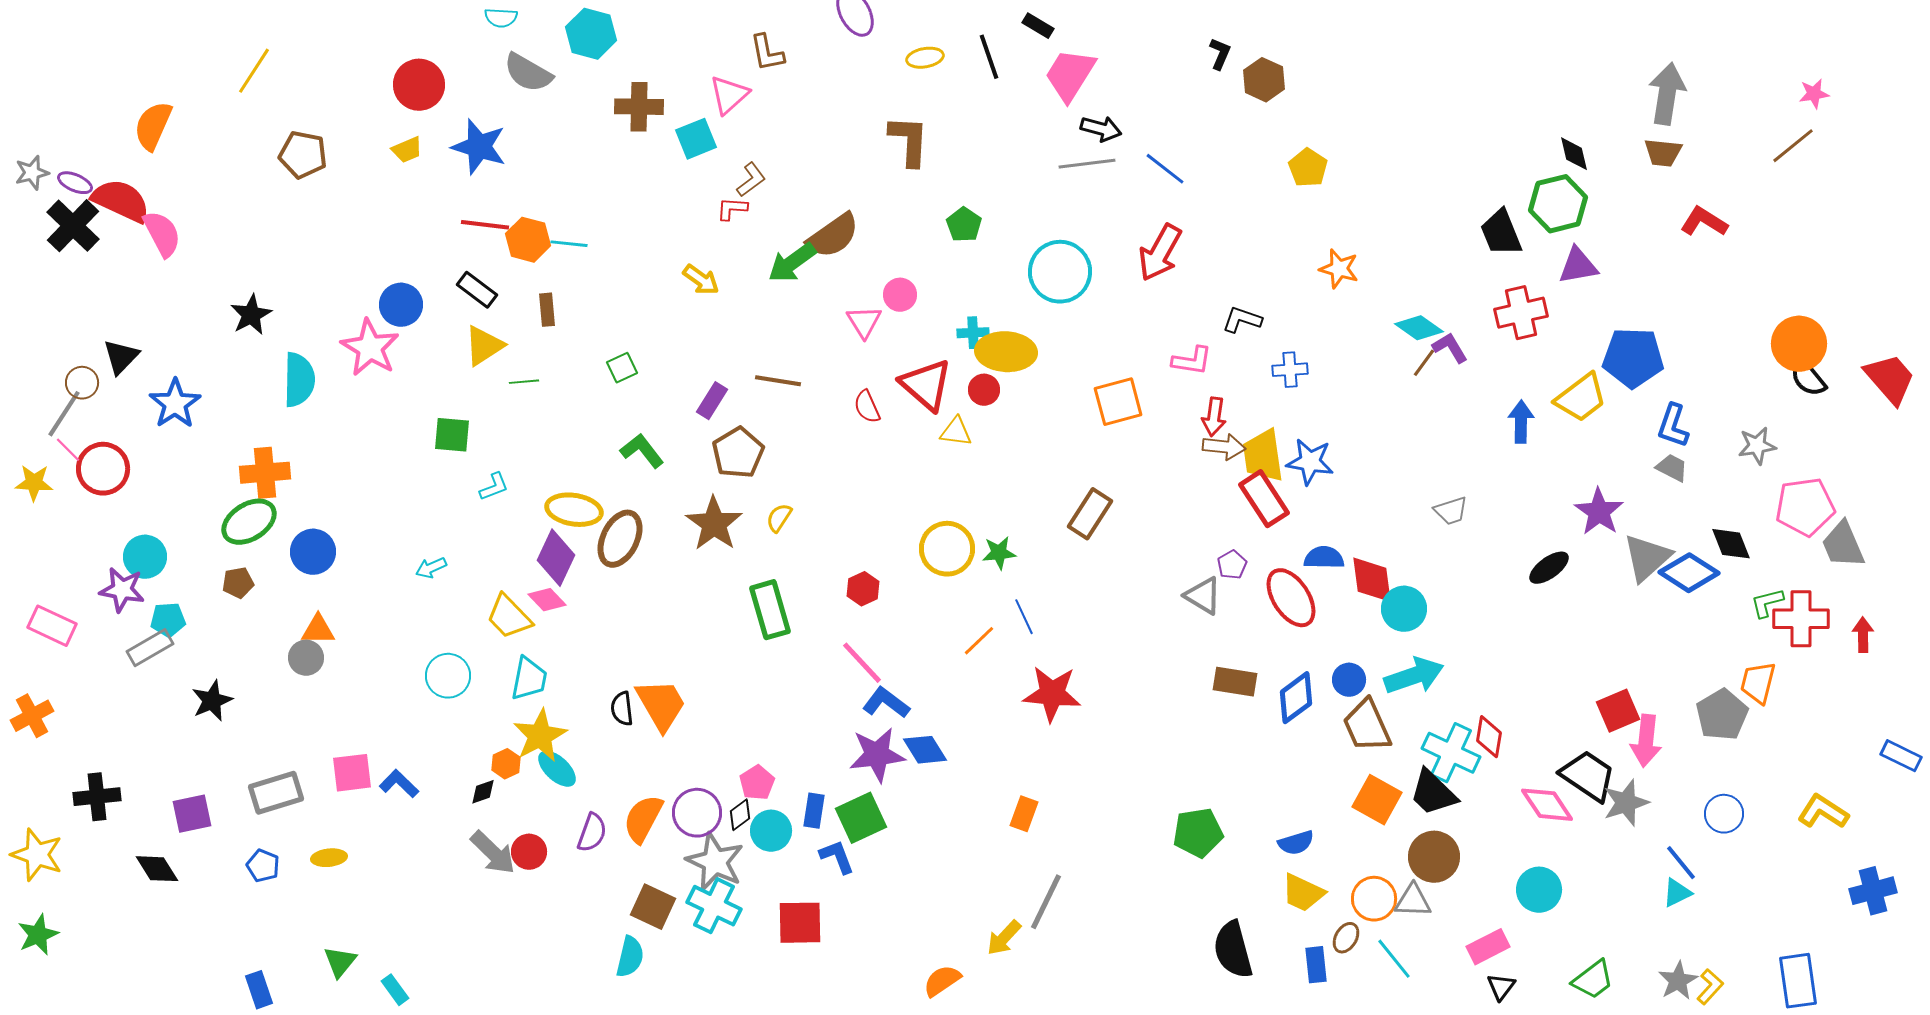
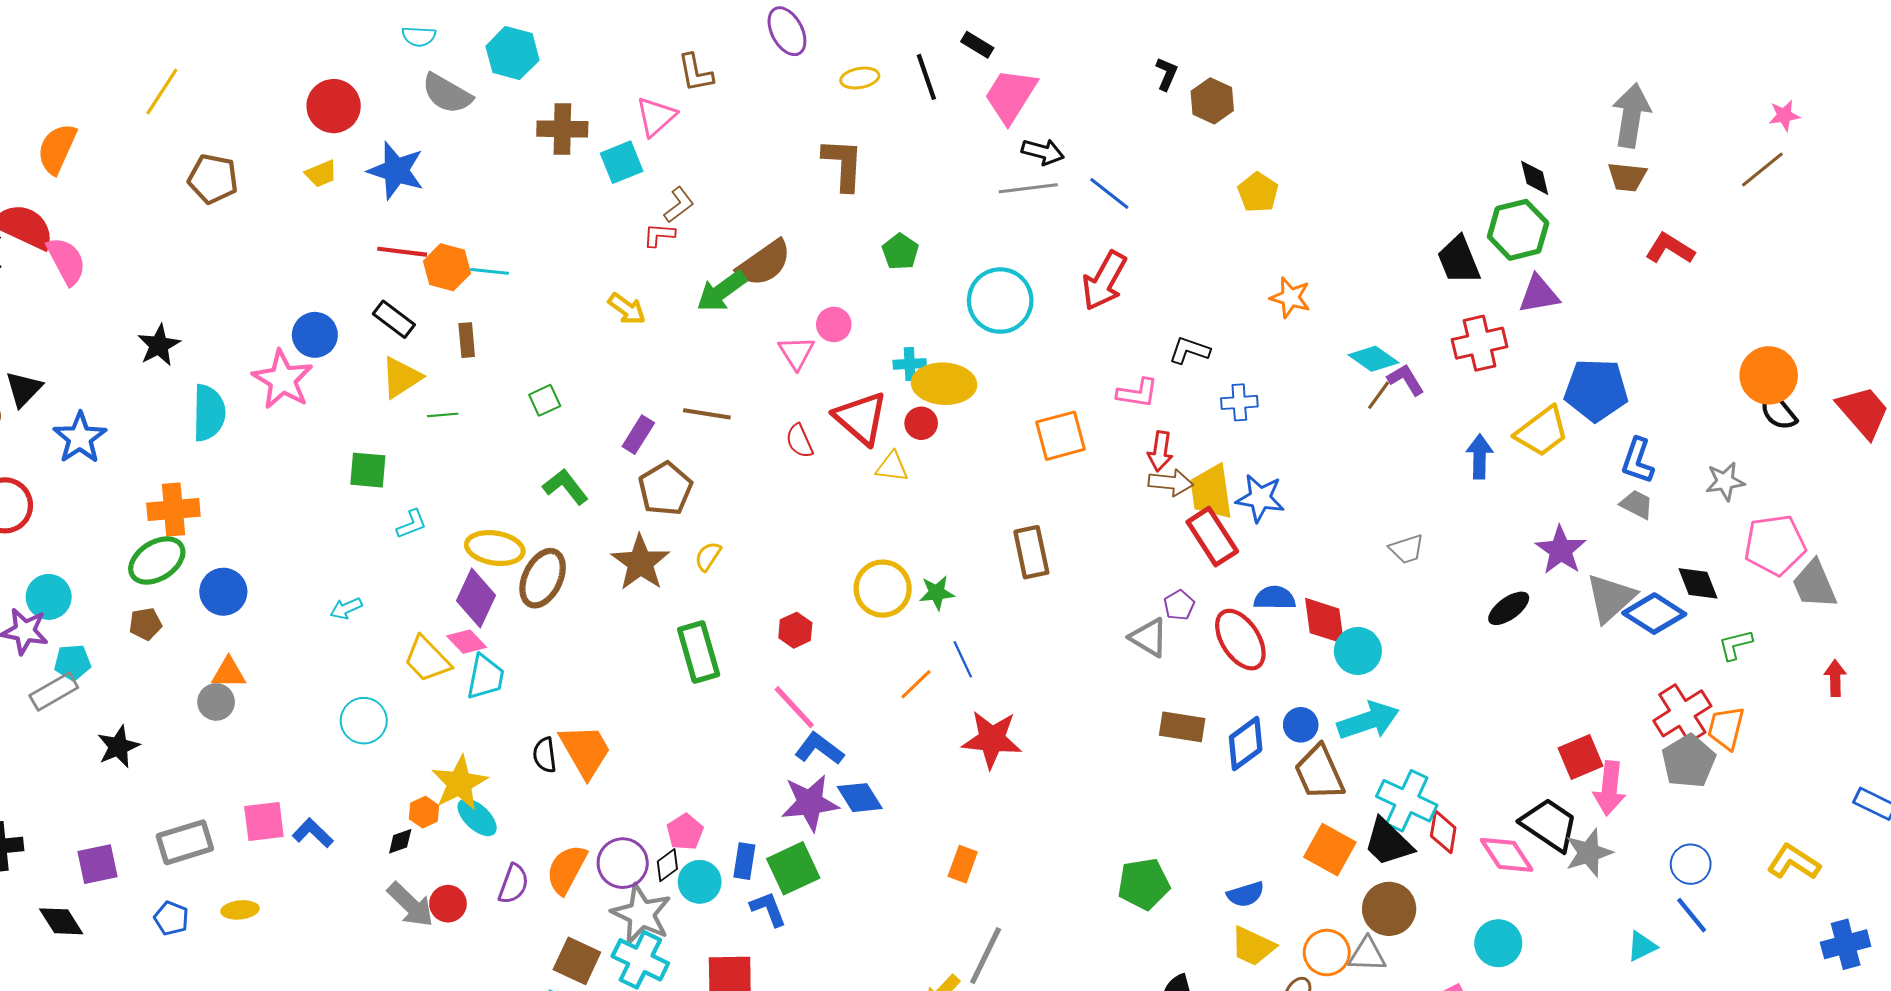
brown rectangle: (1090, 514) -> (1031, 552), turned -45
red cross: (1801, 619) -> (1682, 713), moved, turned -32
cyan trapezoid: (529, 679) -> (485, 677), moved
red diamond: (1489, 737) -> (1443, 832), moved
blue line: (1681, 863) -> (1692, 915), moved

